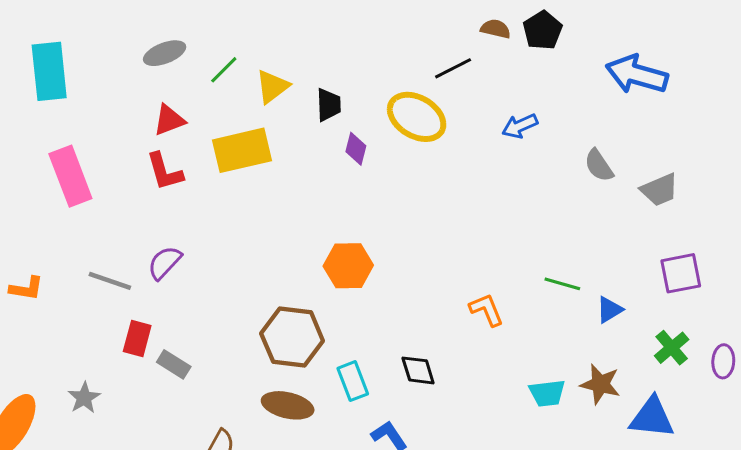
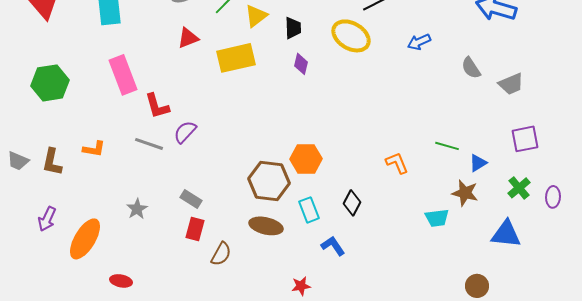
purple diamond: (356, 149) -> (301, 64), moved
red L-shape: (165, 172) -> (157, 106), moved
orange hexagon: (348, 266) -> (306, 159), moved
red rectangle: (137, 339) -> (195, 229), moved
black diamond: (418, 370) -> (352, 203), turned 45
brown star: (600, 384) -> (465, 193), moved
gray star: (84, 398) -> (137, 209), moved

